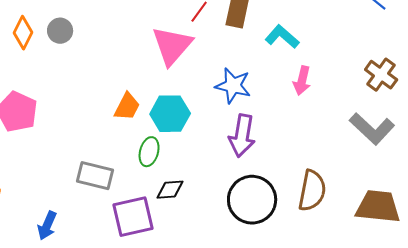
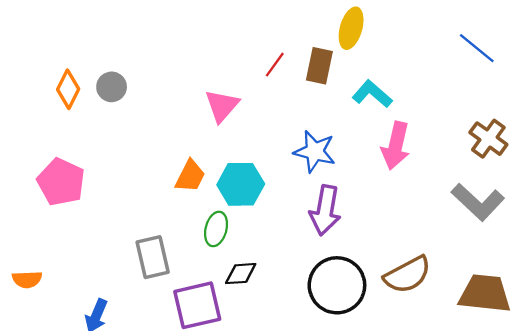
pink triangle: (172, 46) -> (222, 106), moved, size x0.7
pink arrow: (302, 81) -> (396, 146), size x1.4
gray rectangle: (95, 176) -> (153, 257), turned 63
brown semicircle: (312, 191) -> (407, 275), turned 51

